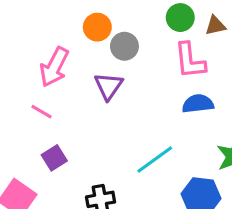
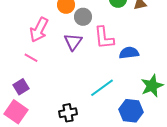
pink L-shape: (190, 61) -> (104, 38), moved
purple square: (54, 158) -> (21, 87), moved

